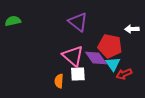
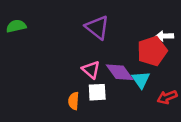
red pentagon: (110, 46) -> (152, 51), moved, turned -30
pink triangle: (73, 56) -> (91, 70), size x0.7
red arrow: (124, 74) -> (167, 97), moved

